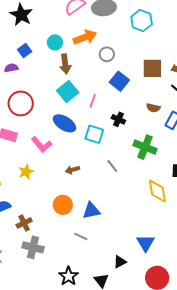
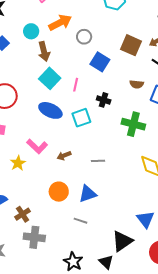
brown square: (152, 68) -> (131, 45), turned 30
cyan square: (94, 134) -> (81, 118), turned -30
pink L-shape: (41, 145) -> (37, 146), moved
gray line: (112, 166) -> (98, 161), moved, turned -48
black triangle: (120, 262) -> (122, 241), size x1.6

